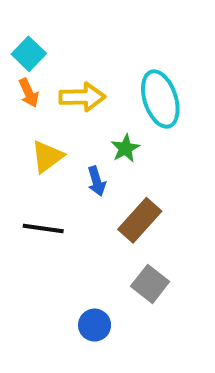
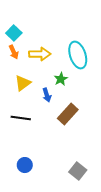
gray square: (150, 284) -> (78, 171), moved
blue circle: (95, 325) -> (25, 165), moved

